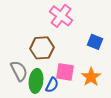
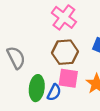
brown hexagon: (42, 48) -> (65, 52), moved
gray semicircle: (19, 71) -> (16, 58), moved

